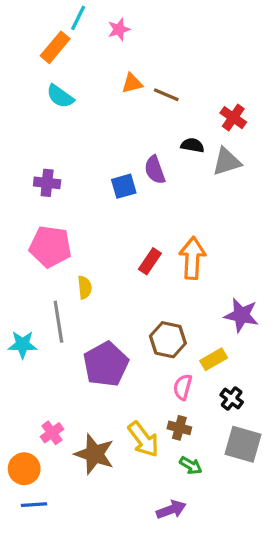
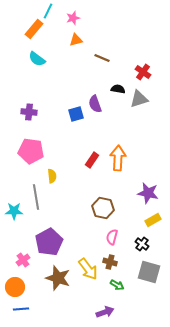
orange triangle: (132, 83) -> (76, 40), moved
yellow rectangle: (214, 359) -> (153, 220), moved
purple pentagon: (106, 364) -> (49, 242), moved
pink cross: (52, 433) -> (23, 260), moved

